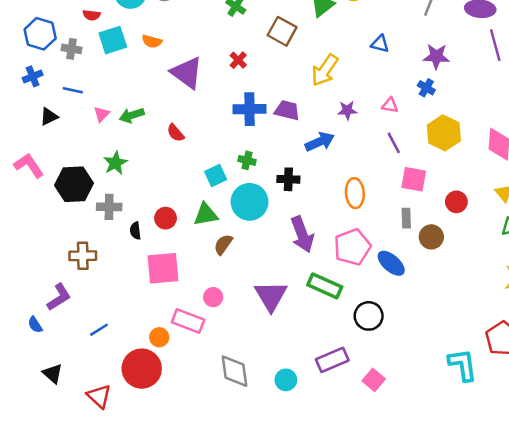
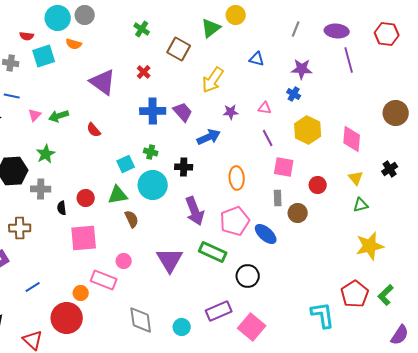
orange semicircle: (152, 41) -> (74, 44), moved
purple trapezoid: (287, 110) -> (183, 112), turned 35
brown semicircle: (223, 244) -> (132, 219), turned 120
pink square: (374, 380) -> (252, 327), size x1.5

